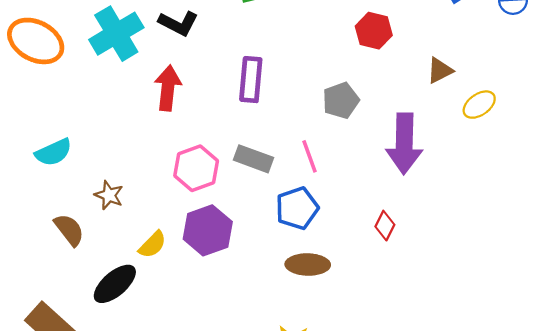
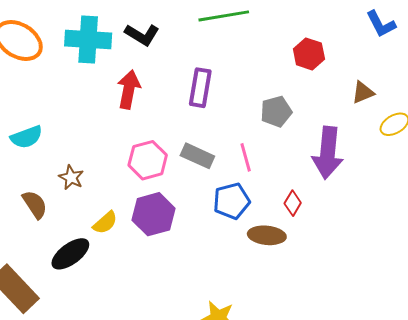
cyan cross: (116, 34) -> (88, 39), turned 30
red diamond: (385, 226) -> (293, 203), moved
brown ellipse: (308, 265) -> (267, 235), moved

